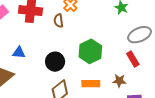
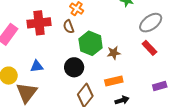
green hexagon: (90, 51) -> (91, 43), moved
brown star: (119, 81) -> (114, 53), moved

